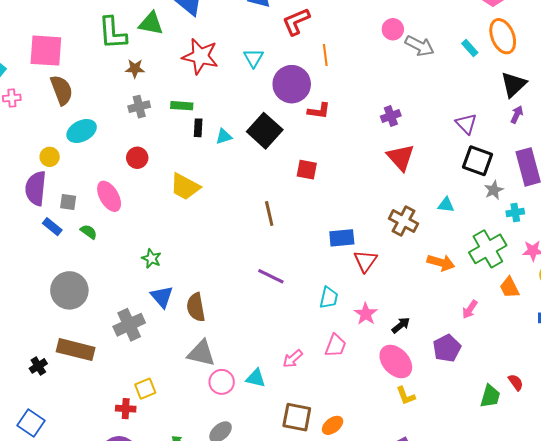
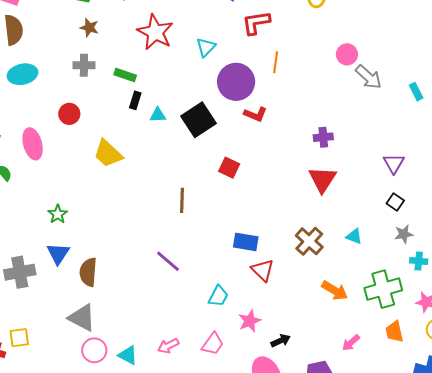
black square: (477, 161) -> (395, 202), size x0.6
red triangle: (365, 261) -> (263, 270), turned -35

